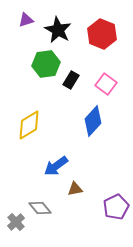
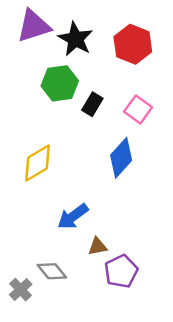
purple triangle: (26, 20) -> (34, 26), size x1.8
purple pentagon: (116, 207) -> (121, 271), moved

